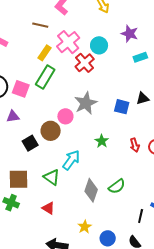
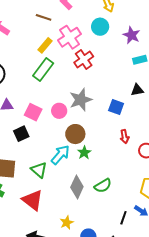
cyan circle: (99, 45) -> (100, 27), moved
pink square: (21, 89) -> (33, 112), moved
black triangle: (143, 98) -> (137, 90), moved
brown circle: (51, 131) -> (75, 134), moved
green star: (102, 141) -> (84, 153), moved
red arrow: (135, 145) -> (125, 137), moved
red triangle: (48, 208) -> (32, 200), size x1.6

